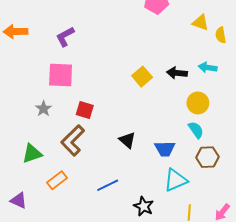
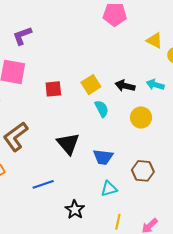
red square: (85, 110) -> (53, 89), moved, turned -30
cyan semicircle: (196, 130) -> (102, 109), moved
black triangle: (127, 140) -> (68, 144), size x1.4
cyan triangle: (175, 180) -> (109, 189), size x0.7

